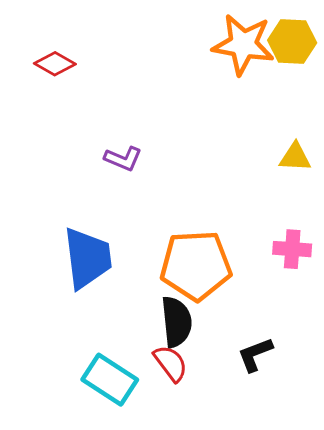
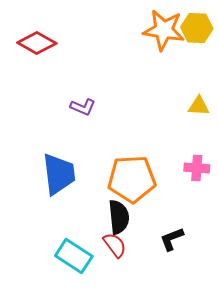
red diamond: (55, 64) -> (37, 43), size x1.4

